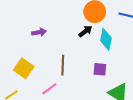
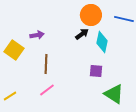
brown line: (63, 65) -> (46, 64), moved
yellow square: (24, 68) -> (14, 50), moved

